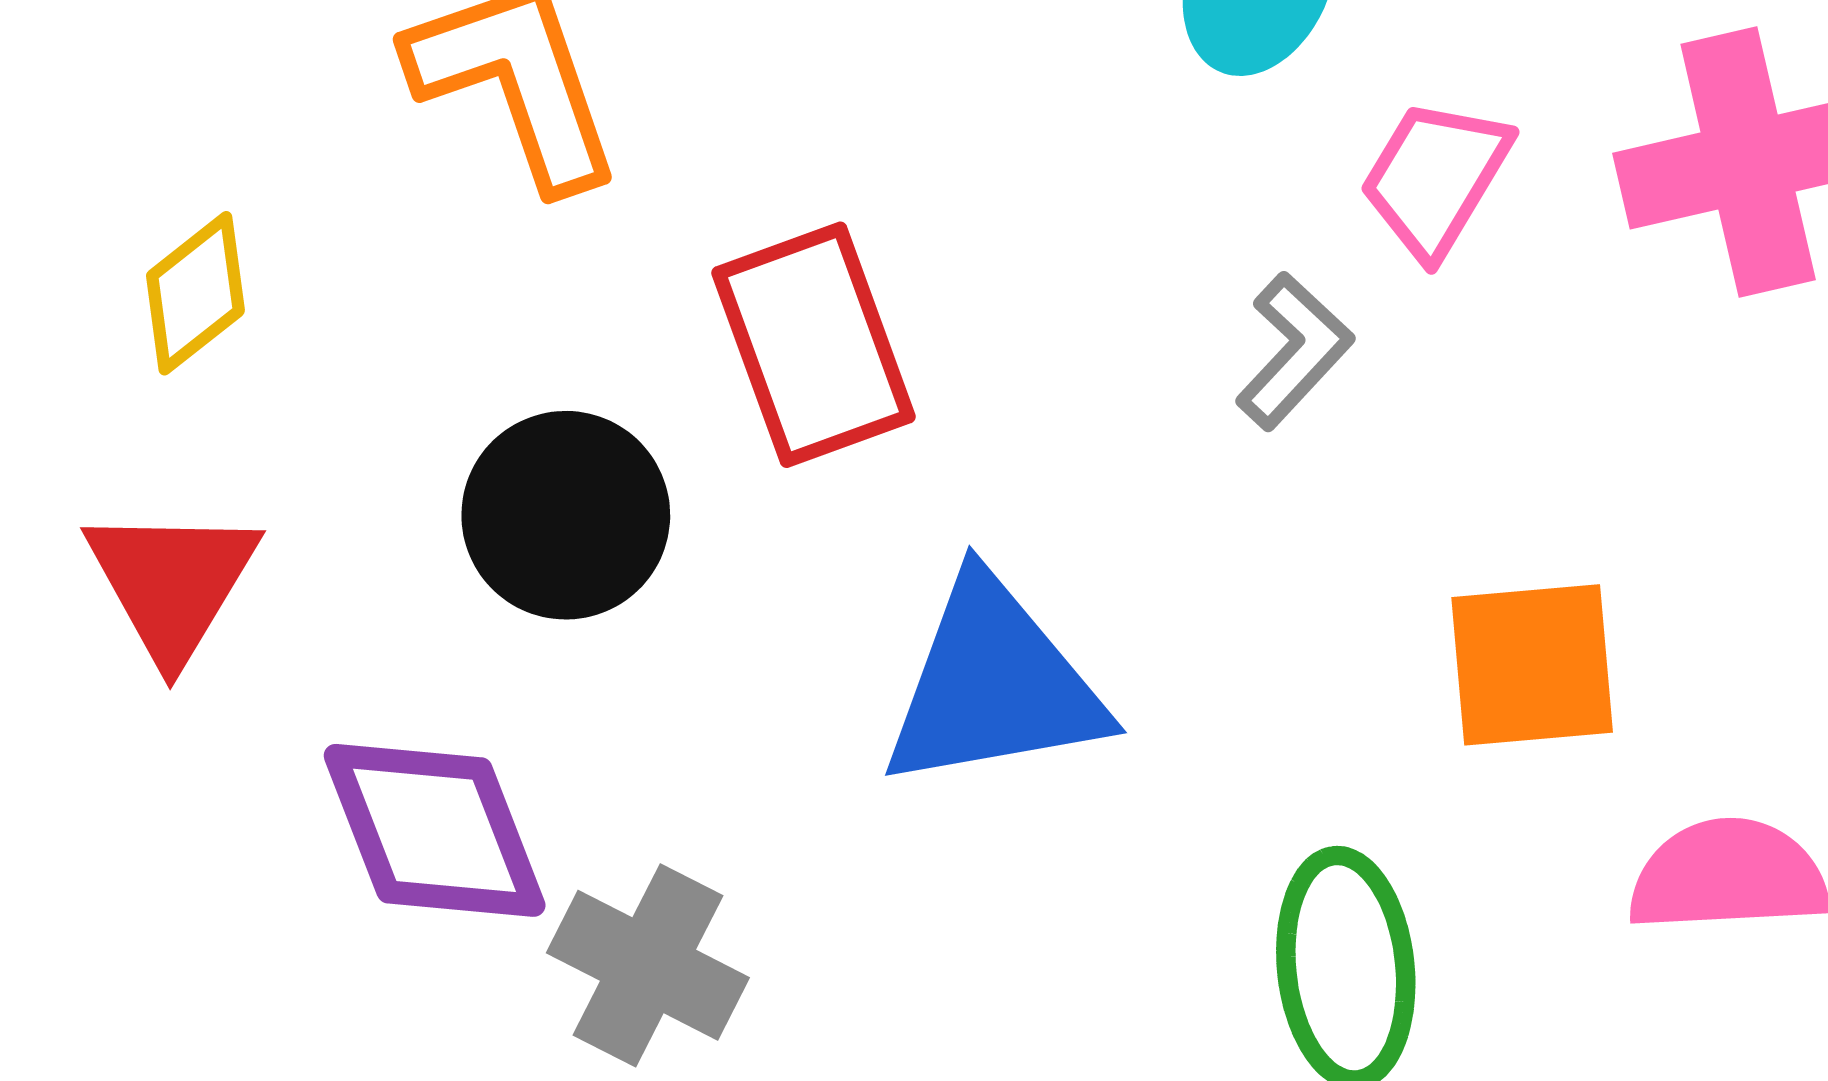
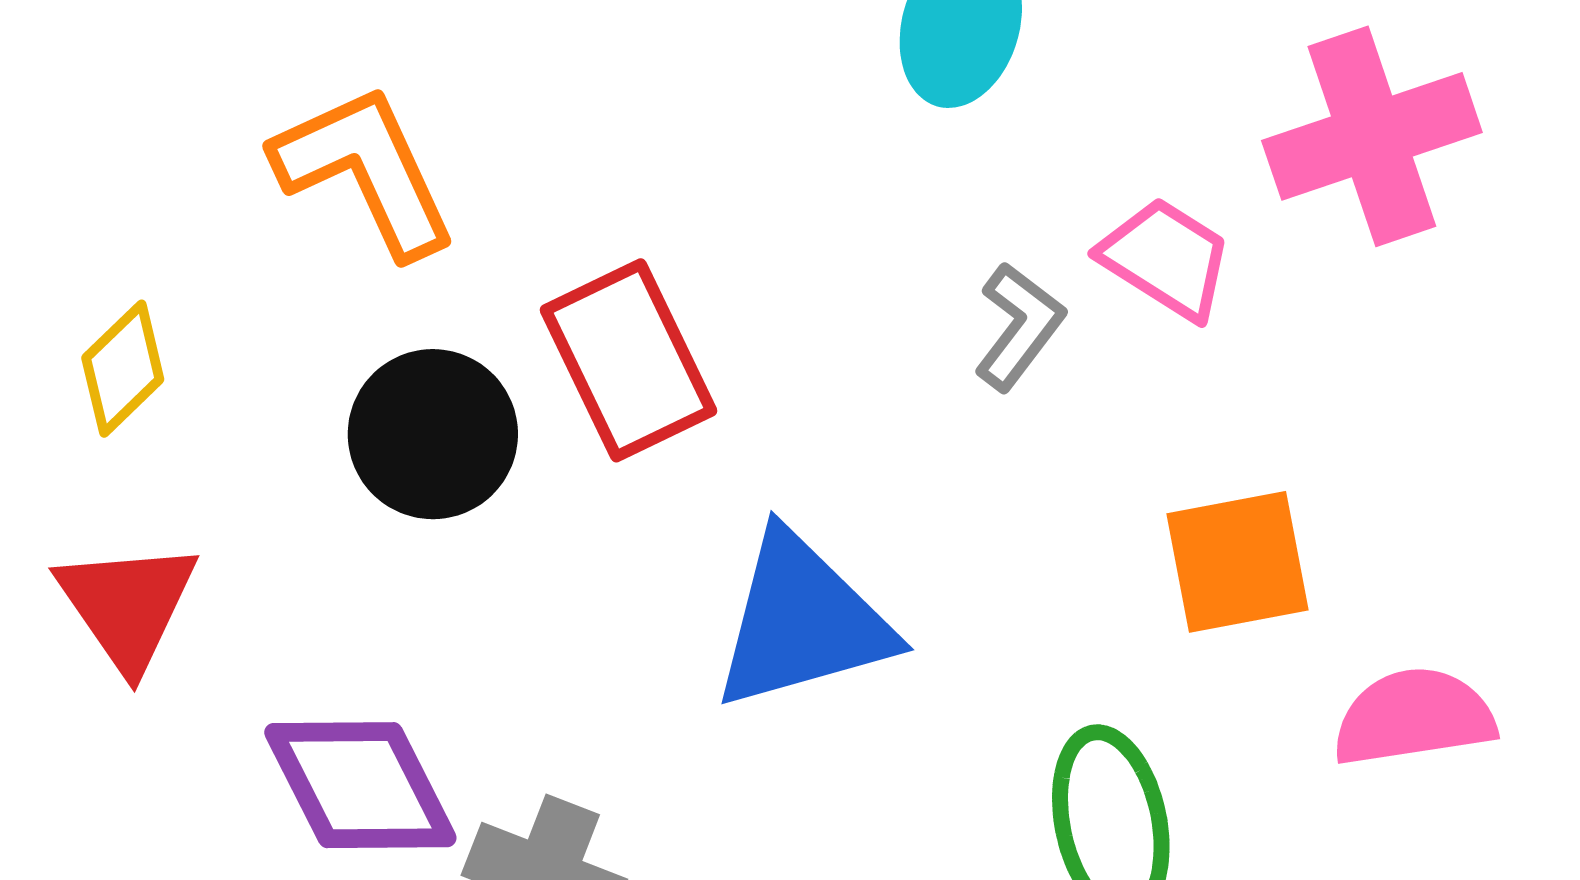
pink trapezoid: (1435, 178) -> (1166, 258), moved, turned 97
black circle: (566, 515) -> (433, 434), moved

